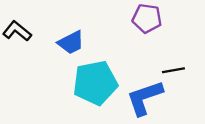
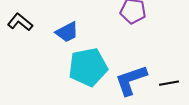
black line: (173, 70) -> (169, 83), moved

